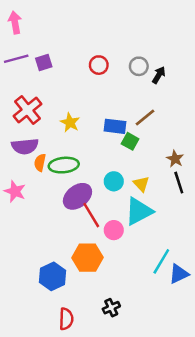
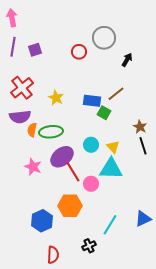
purple line: (16, 59) -> (13, 47), turned -66
gray circle: (139, 66) -> (104, 38), moved, size x1.5
pink star: (15, 191) -> (33, 167), moved
cyan triangle: (139, 211) -> (111, 169), turned 30
cyan line: (161, 261) -> (110, 225), moved

